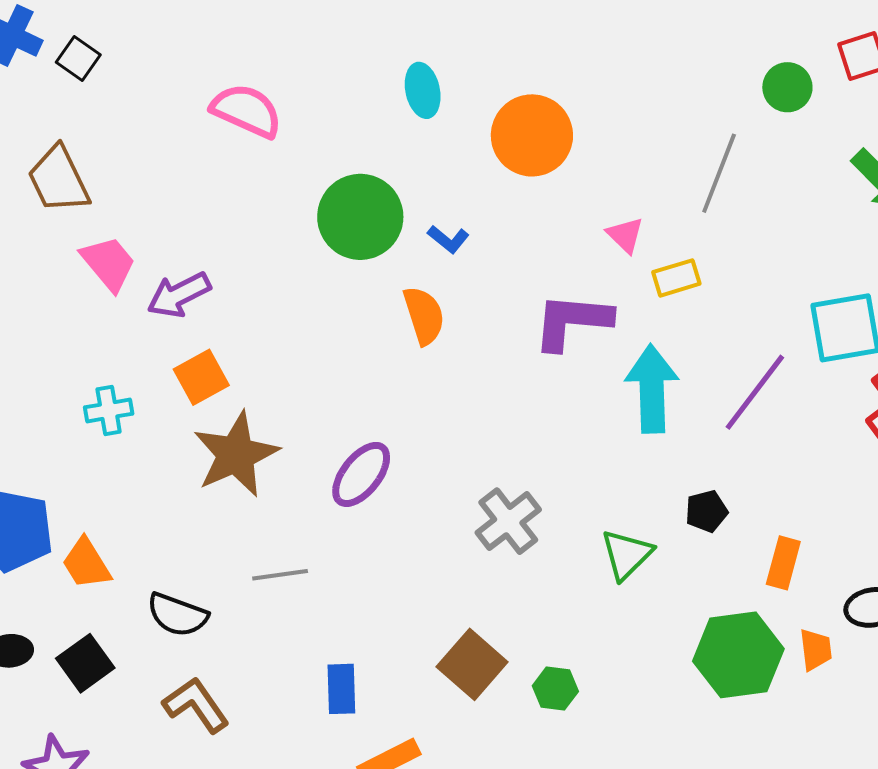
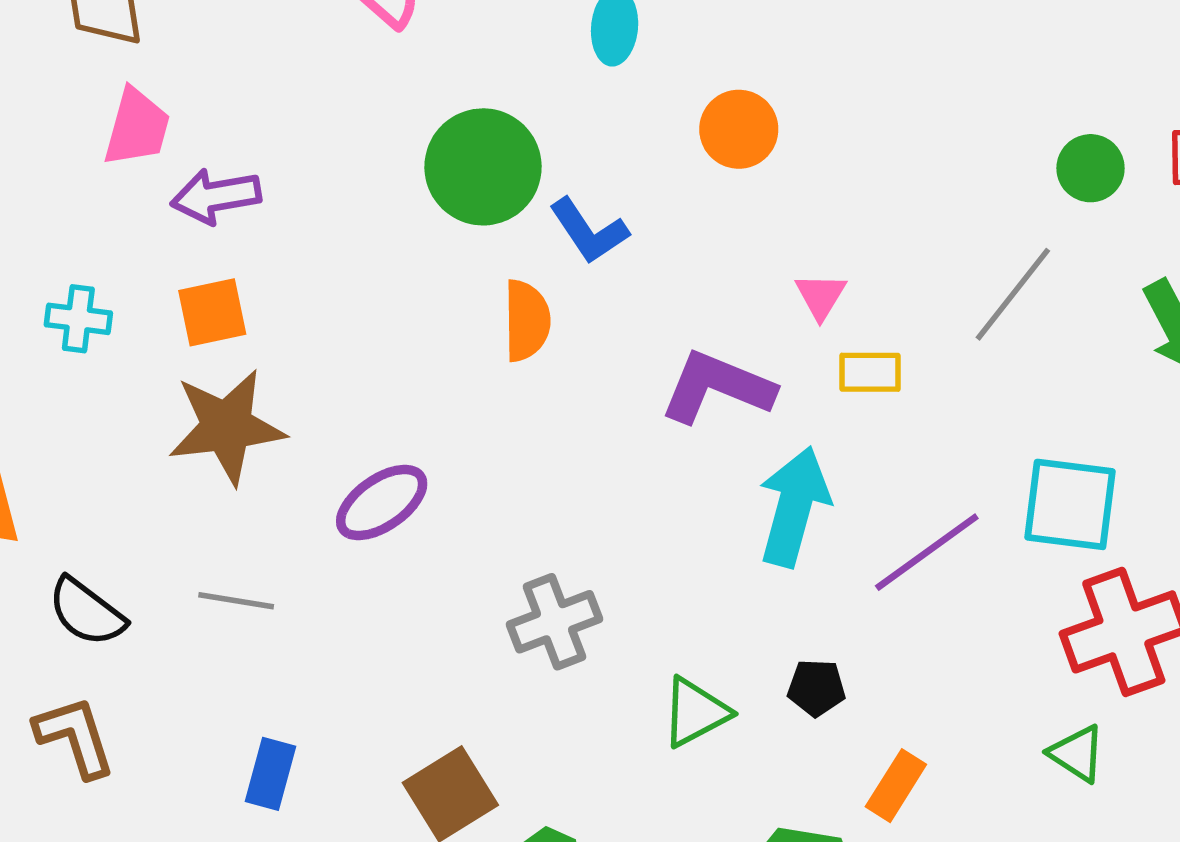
orange circle: (532, 135) -> (739, 129), size x0.7
gray line: (719, 173) -> (1013, 294), moved
blue L-shape: (448, 239) -> (589, 231), size x1.5
pink trapezoid: (109, 263) -> (137, 127), turned 38

